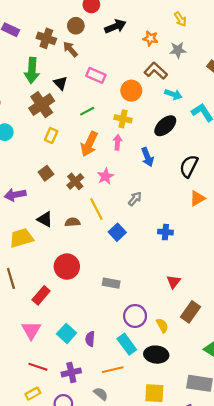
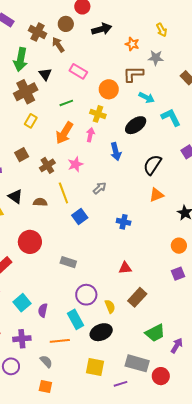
brown L-shape: (156, 71) -> (133, 74), turned -50
red triangle: (173, 282) -> (125, 268), turned 40
black ellipse: (156, 355) -> (101, 332), turned -35

